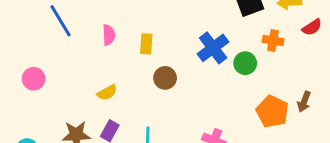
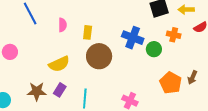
blue cross: (213, 48) -> (133, 38), turned -35
brown circle: (165, 78) -> (99, 56), size x1.6
yellow semicircle: (107, 93) -> (59, 64), size x1.5

